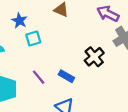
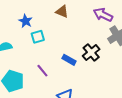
blue rectangle: (66, 76) -> (69, 60), moved

